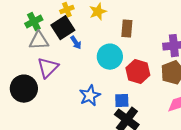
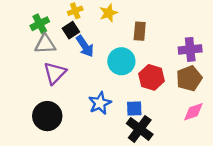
black square: (63, 28) -> (71, 30), size x0.7
blue arrow: (76, 43) -> (85, 46), size x1.5
black circle: (24, 89) -> (47, 116), moved

